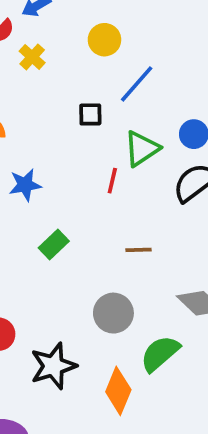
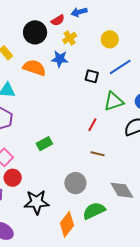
red line: (112, 181) -> (92, 125), moved
blue star: (25, 185) -> (60, 59), moved
green rectangle: (54, 245) -> (44, 144), moved

